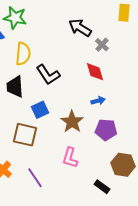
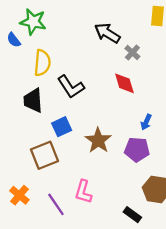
blue arrow: (98, 101) -> (146, 122), moved, turned 128
brown square: (25, 135) -> (45, 155), turned -35
pink L-shape: (70, 158) -> (83, 192), moved

